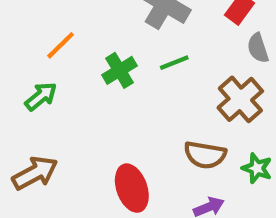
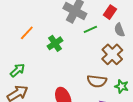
green line: (174, 63) -> (90, 29), moved
green arrow: (41, 96) -> (18, 70), moved

